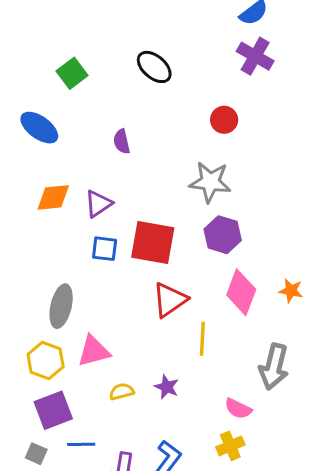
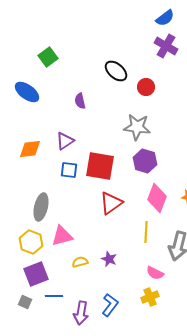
black ellipse: (154, 67) -> (116, 71), moved
orange diamond: (53, 197) -> (30, 149), moved
yellow line: (202, 339) -> (146, 232), moved

